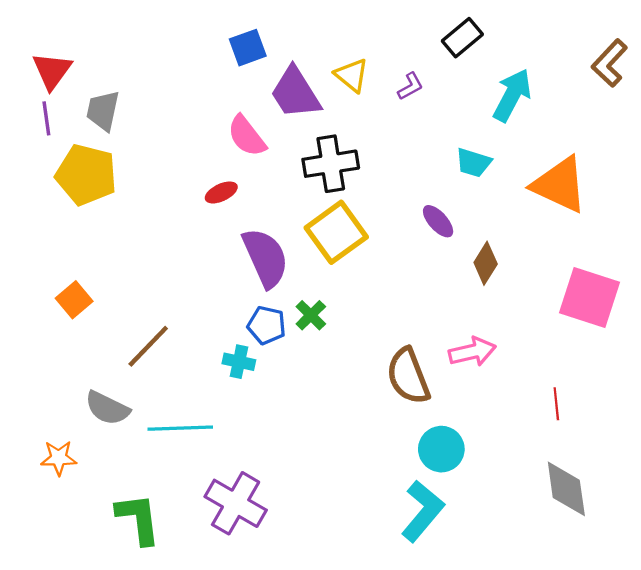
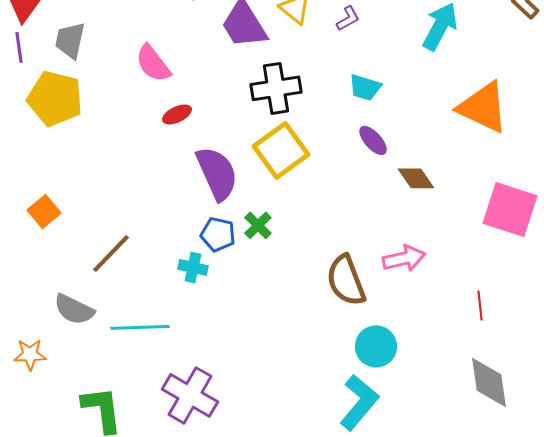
pink semicircle: (247, 136) -> (153, 63), moved
cyan trapezoid: (473, 163) -> (365, 87), moved
brown diamond: (486, 263) -> (416, 178), turned -66

